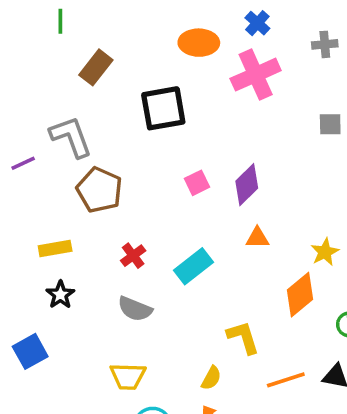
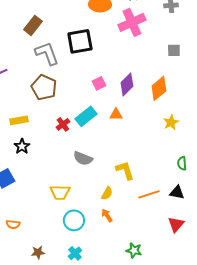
brown rectangle: (96, 67) -> (33, 25), moved
gray L-shape: (71, 137) -> (47, 53), moved
orange triangle: (257, 238) -> (116, 114), moved
cyan rectangle: (193, 266) -> (86, 116), moved
orange diamond: (300, 295) -> (159, 88), moved
gray semicircle: (135, 309) -> (83, 158), moved

